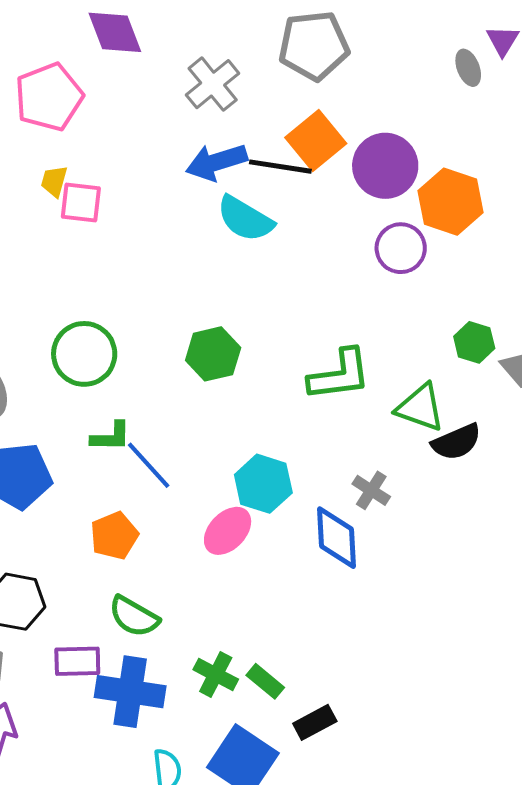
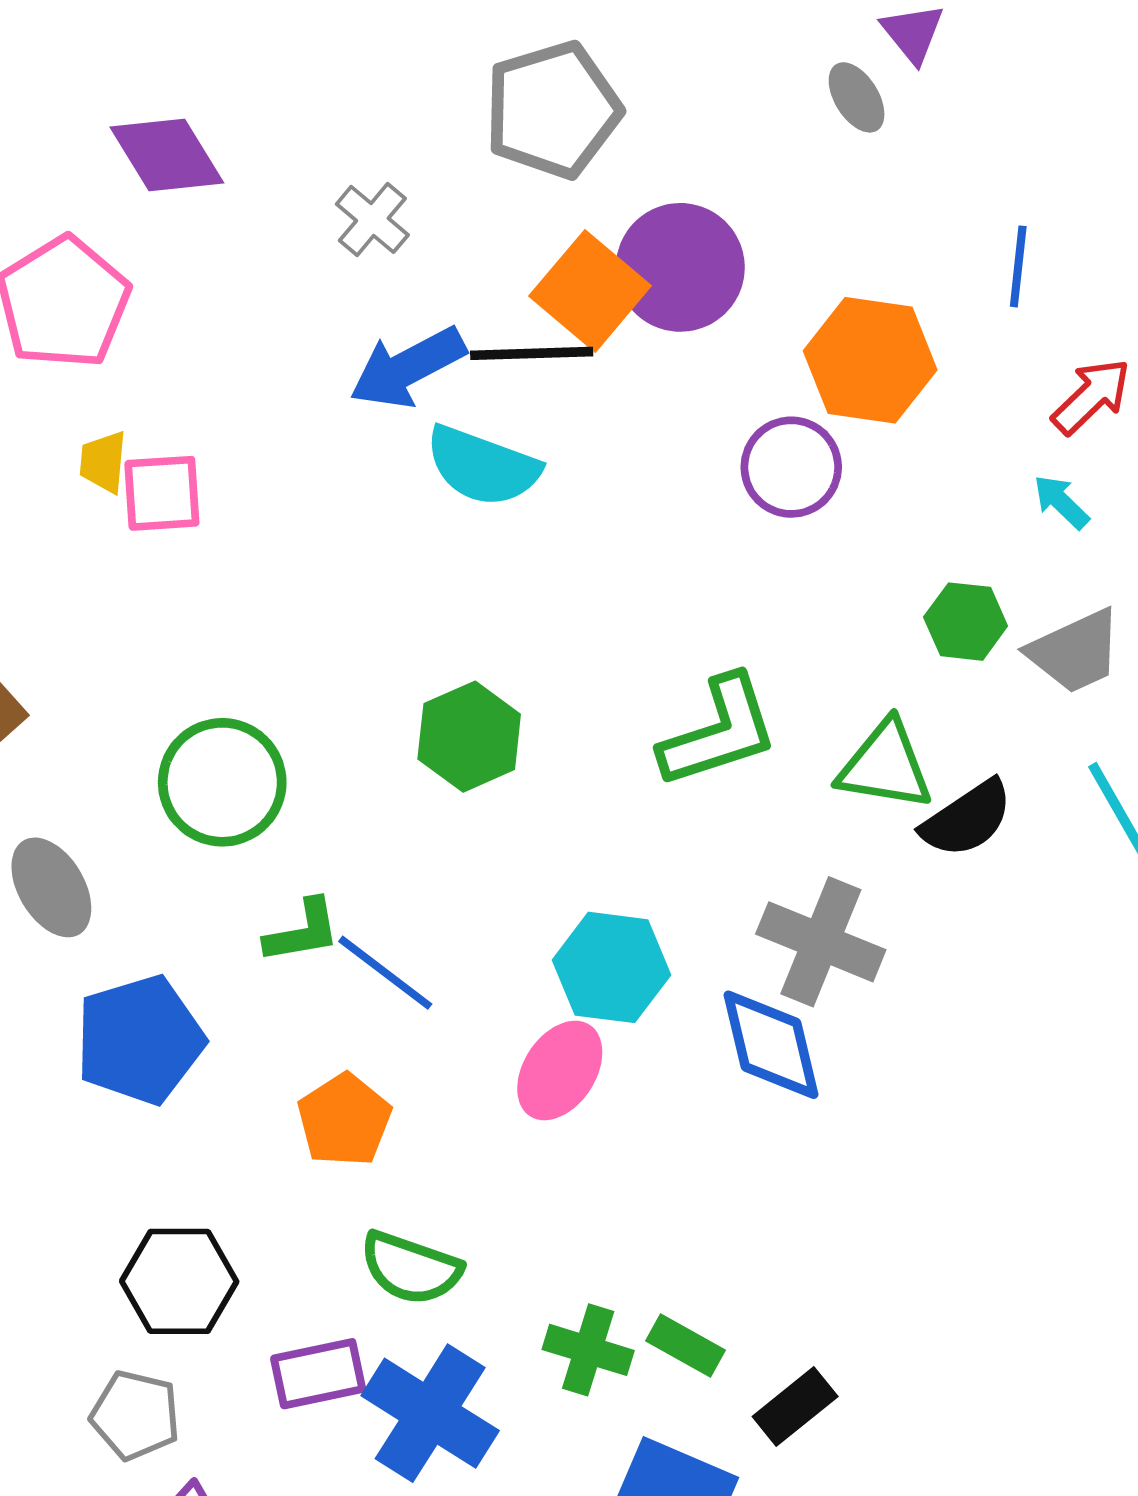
gray cross: (213, 84) -> (372, 219), size x0.7
purple circle: (385, 166) -> (680, 267), moved
gray cross: (371, 490) -> (821, 942), size x1.6
blue cross: (130, 692) -> (430, 1413), turned 34

